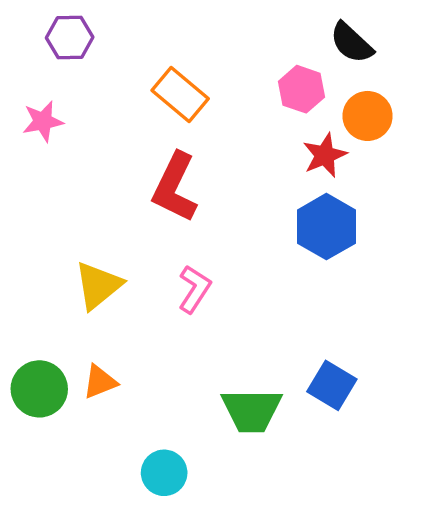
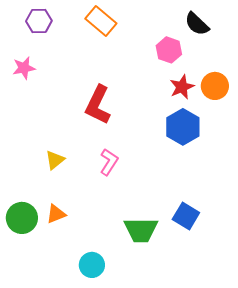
orange rectangle: (180, 95) -> (101, 21), moved
orange circle: (368, 116) -> (215, 86), moved
yellow triangle: (98, 285) -> (55, 160), size x0.7

